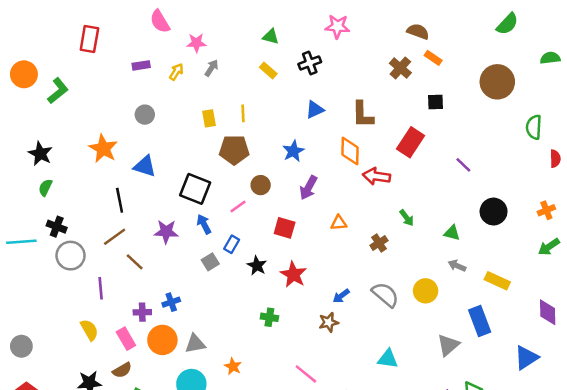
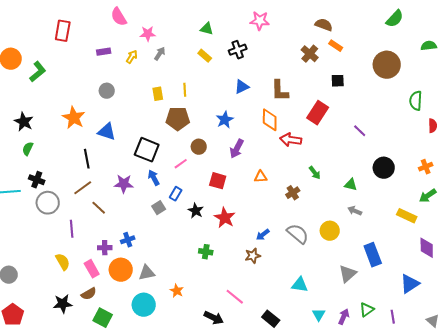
yellow rectangle: (497, 281) -> (407, 216), moved

